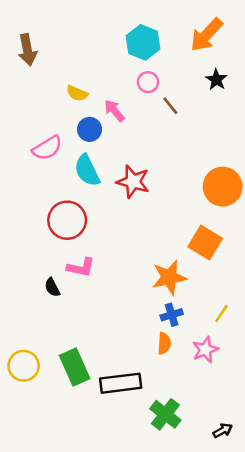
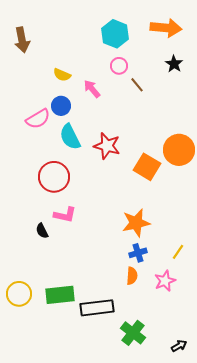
orange arrow: (206, 35) -> (166, 28), turned -128
blue circle: (90, 129) -> (61, 106), moved
orange square: (205, 243) -> (147, 167), moved
green rectangle: (75, 367) -> (60, 295), turned -72

